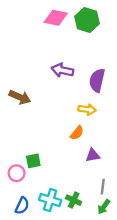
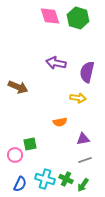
pink diamond: (56, 18) -> (50, 16), turned 60
orange semicircle: (77, 133) -> (60, 122), moved, turned 40
gray line: (103, 187) -> (85, 160), moved, turned 64
green arrow: (104, 207) -> (83, 185), moved

